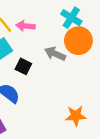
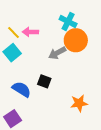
gray arrow: (55, 54) -> (57, 53), turned -48
black square: (23, 66) -> (44, 81), moved

